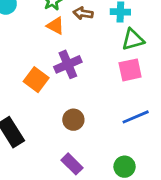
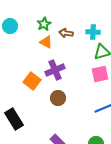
brown circle: (73, 120) -> (58, 98), moved

